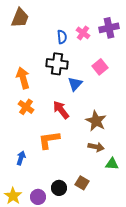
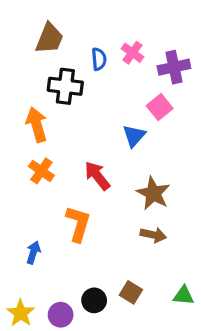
brown trapezoid: (20, 18) -> (49, 38), moved
purple cross: (109, 28) -> (174, 67), moved
black cross: (57, 64) -> (65, 86), moved
blue triangle: (75, 84) -> (134, 136), moved
orange L-shape: (49, 140) -> (78, 224), turned 115
green triangle: (112, 164) -> (184, 296), moved

